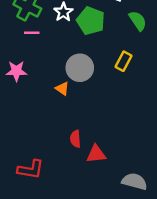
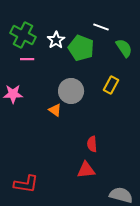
red semicircle: (75, 139) -> (92, 144), moved

